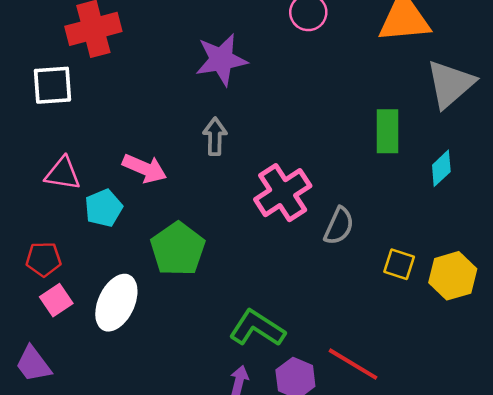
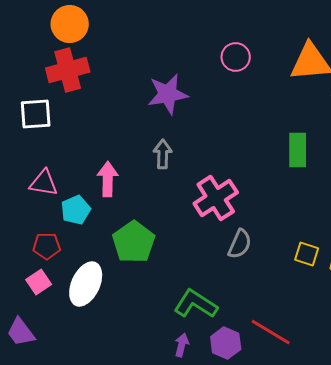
pink arrow: (145, 168) -> (108, 179), turned -112
gray semicircle: (339, 226) -> (240, 244), moved
red pentagon: (43, 259) -> (47, 246), moved

